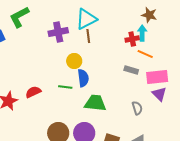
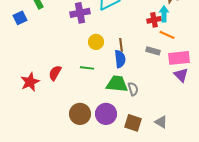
brown line: (88, 36) -> (121, 45), moved
blue semicircle: (83, 78) -> (120, 59), moved
red semicircle: (33, 92) -> (55, 73), turned -35
gray semicircle: (137, 108) -> (133, 89), moved

